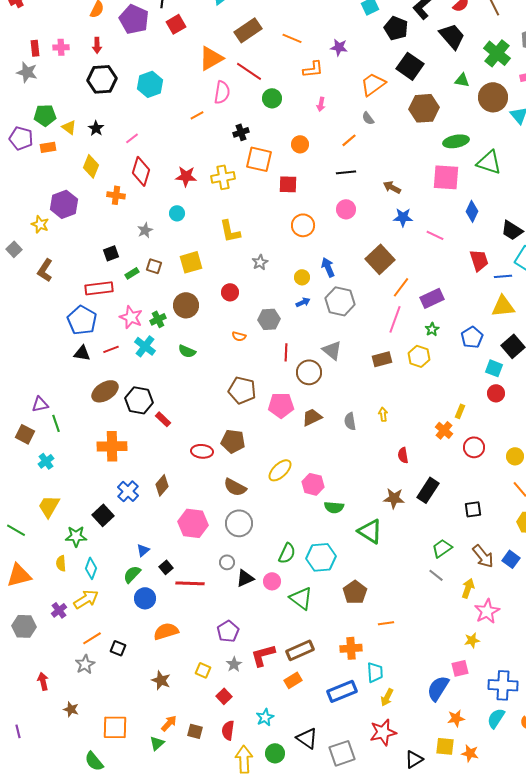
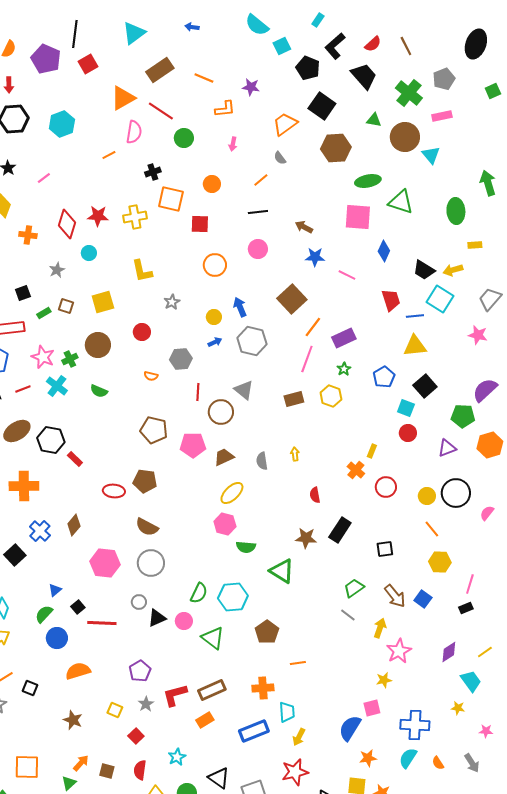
red diamond: (141, 171) -> (67, 224), moved
yellow ellipse: (280, 470) -> (232, 493), moved

